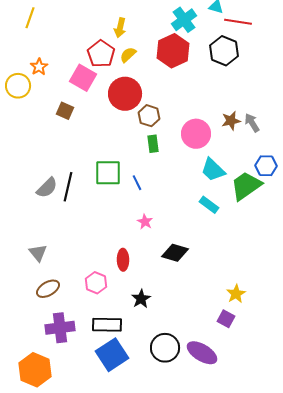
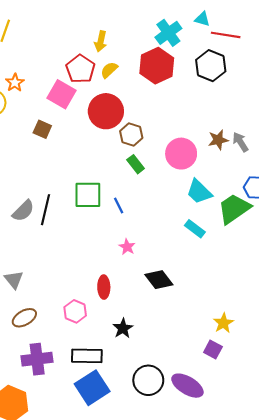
green rectangle: (153, 144) -> (136, 164), turned -30
black diamond: (175, 253) -> (159, 280), turned 36

